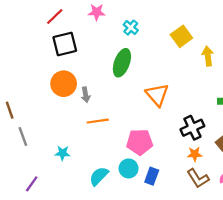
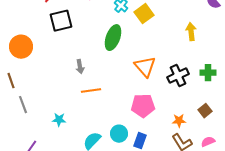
yellow square: (181, 36) -> (144, 14), moved
orange circle: (64, 84) -> (21, 47), moved
black cross: (192, 128) -> (178, 76), moved
pink pentagon: (140, 142) -> (143, 106), moved

